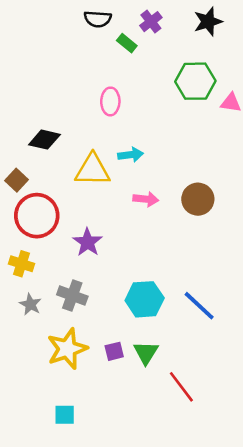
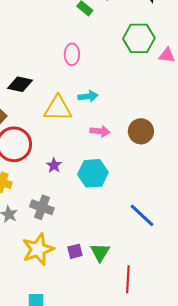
purple star: (88, 242) -> (54, 165), size x0.7
cyan hexagon: (145, 299) -> (93, 173), moved
red line: (181, 387) -> (128, 279), turned 40

